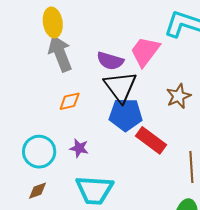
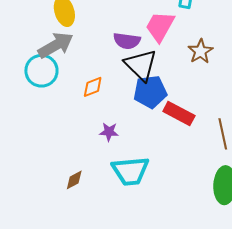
gray arrow: (60, 53) -> (56, 45), moved, turned 90
brown star: (179, 96) -> (200, 51), moved
cyan circle: (39, 152) -> (41, 71), moved

